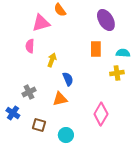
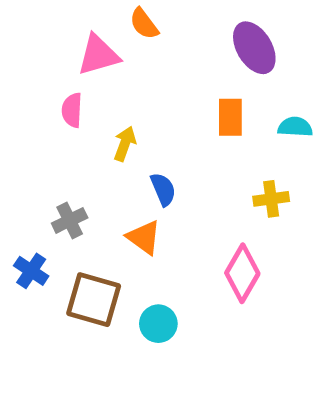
yellow cross: (117, 73) -> (271, 199), moved
orange triangle: (60, 99) -> (144, 237), turned 49
brown square: (39, 125) -> (94, 300), size x1.6

